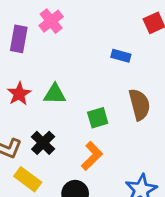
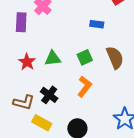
green square: (98, 118) -> (85, 57), moved
orange L-shape: (92, 156) -> (85, 87), moved

